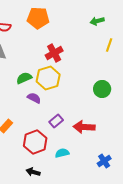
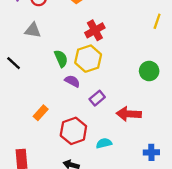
green semicircle: (24, 78) -> (61, 59), turned 91
purple rectangle: (56, 121) -> (97, 98), moved
blue cross: (104, 161) -> (151, 152), turned 32

